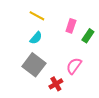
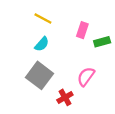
green rectangle: (88, 36) -> (102, 42), turned 40

